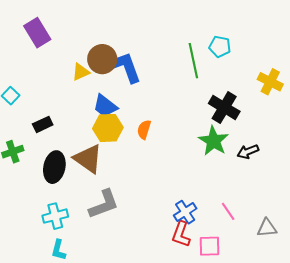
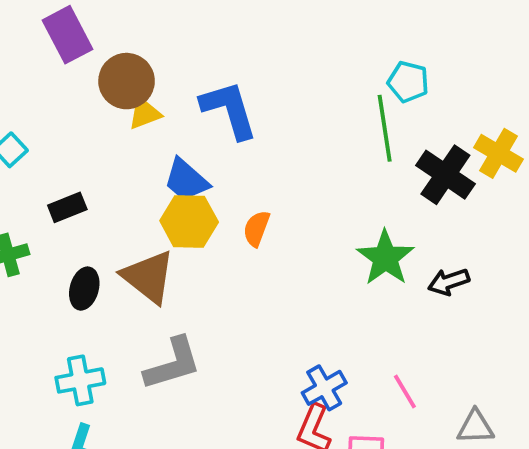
brown circle: (102, 59) -> (127, 81), moved
green line: (193, 61) -> (385, 128), moved
black cross: (224, 107) -> (445, 175), moved
black ellipse: (54, 167) -> (84, 289), size x0.7

